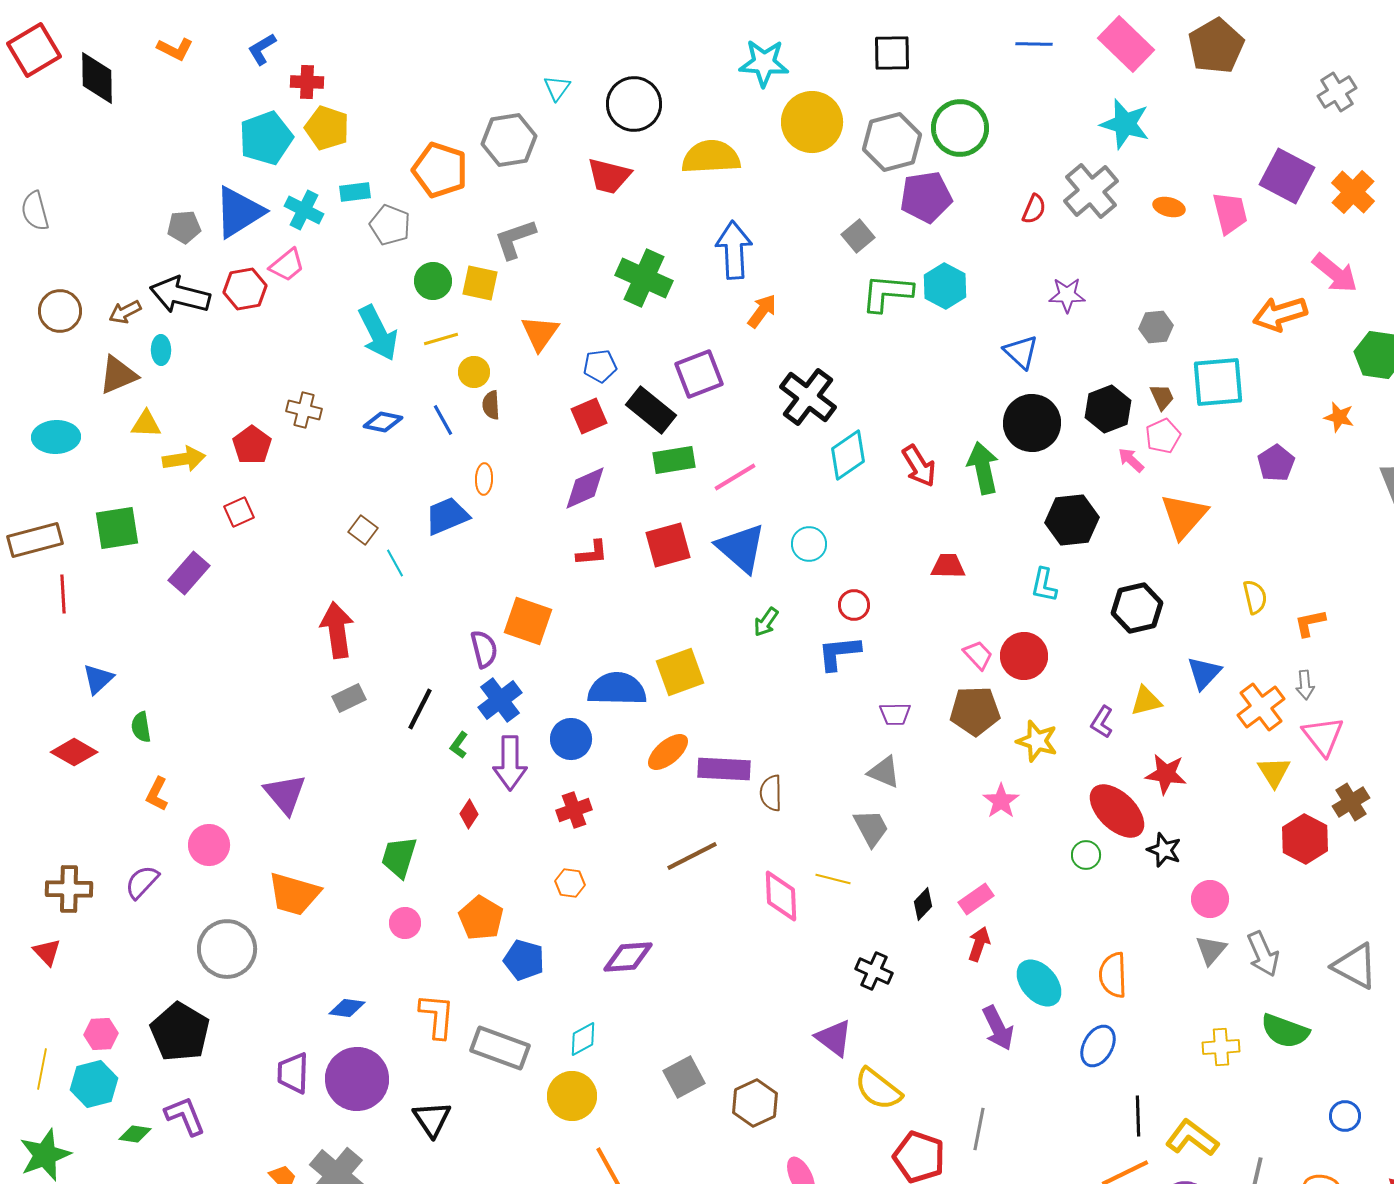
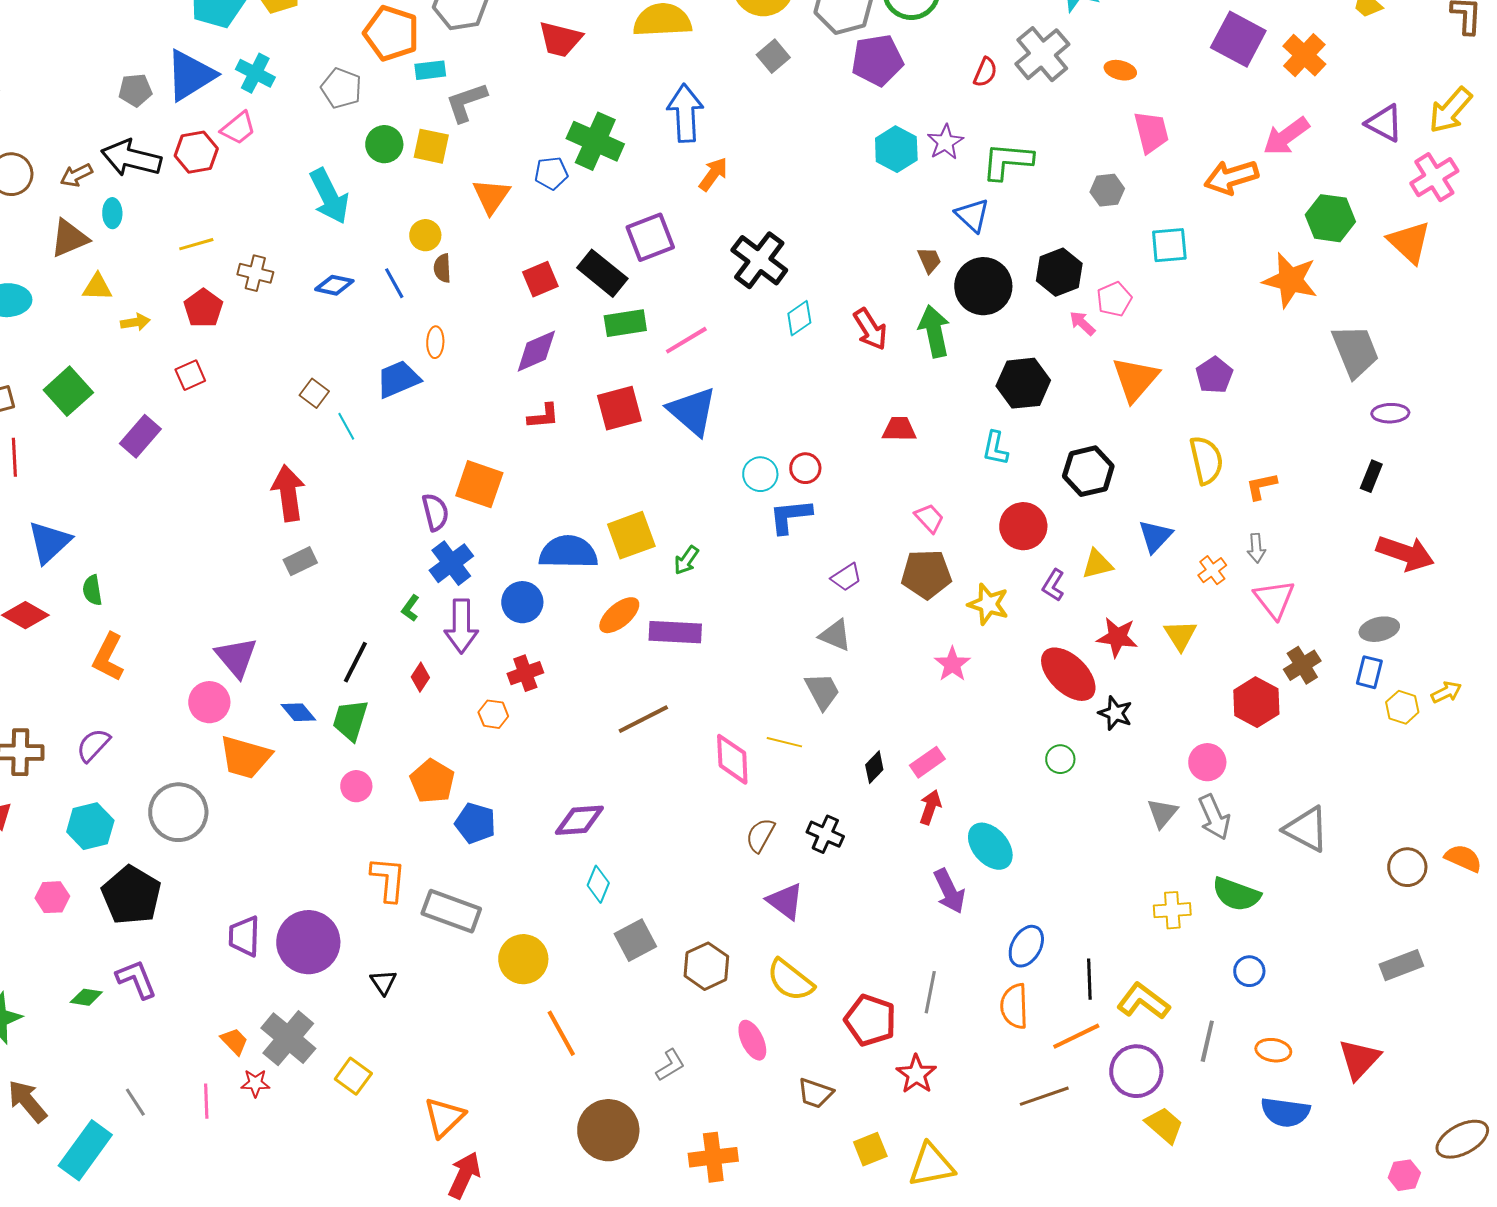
cyan rectangle: (355, 192) -> (430, 70), moved
pink trapezoid: (1230, 213) -> (1151, 132), moved
gray square: (858, 236) -> (773, 56), moved
pink arrow: (1335, 273) -> (1286, 136), turned 105
green L-shape: (887, 293) -> (1007, 161), moved
purple star: (1067, 295) -> (945, 142), moved, turned -30
yellow line: (441, 339) -> (196, 244), moved
blue pentagon: (600, 366) -> (551, 173), moved
cyan square: (1218, 382) -> (1169, 245), size x0.7
brown trapezoid: (1162, 397) -> (929, 260), moved
orange star: (1339, 417) -> (1290, 280), size x1.8
cyan diamond: (848, 455) -> (799, 318), size x0.7
yellow arrow: (184, 459) -> (135, 322), size x0.7
purple pentagon: (1276, 463) -> (1214, 375), moved
green square: (117, 528) -> (68, 391), turned -33
cyan circle: (809, 544) -> (760, 474), moved
yellow semicircle: (1255, 597) -> (1206, 460), size x1.4
green arrow: (766, 622) -> (686, 560), moved
red circle: (1024, 656) -> (1023, 526), moved
blue triangle: (98, 679) -> (49, 542), size x1.4
orange cross: (1261, 707) -> (1212, 570), size x0.6
black line: (420, 709) -> (355, 662), moved
purple trapezoid: (895, 714) -> (846, 577), turned -32
yellow triangle: (1274, 772) -> (1180, 635), moved
brown semicircle: (771, 793) -> (760, 835), moved, turned 30
orange L-shape: (157, 794) -> (108, 657), size x1.4
pink circle: (209, 845) -> (209, 702), moved
green circle: (1086, 855) -> (1060, 759), moved
orange hexagon: (570, 883) -> (493, 714), moved
pink circle: (1210, 899) -> (1207, 762), moved
orange semicircle: (1113, 975) -> (1014, 1006), moved
blue diamond: (347, 1008) -> (298, 712), moved, turned 42
cyan diamond: (583, 1039) -> (598, 884), moved, turned -39
blue ellipse: (1098, 1046) -> (1026, 946), moved
cyan hexagon: (94, 1084) -> (90, 826), moved
yellow semicircle: (878, 1089) -> (790, 980), moved
blue circle: (1345, 1116) -> (1249, 971), moved
black triangle: (432, 1119) -> (383, 982), size x0.7

